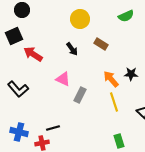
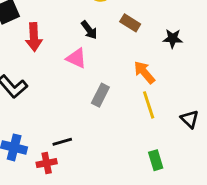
red arrow: (33, 54) -> (34, 37), turned -126
black star: (131, 74) -> (173, 38), moved
pink triangle: (63, 79) -> (76, 58), moved

